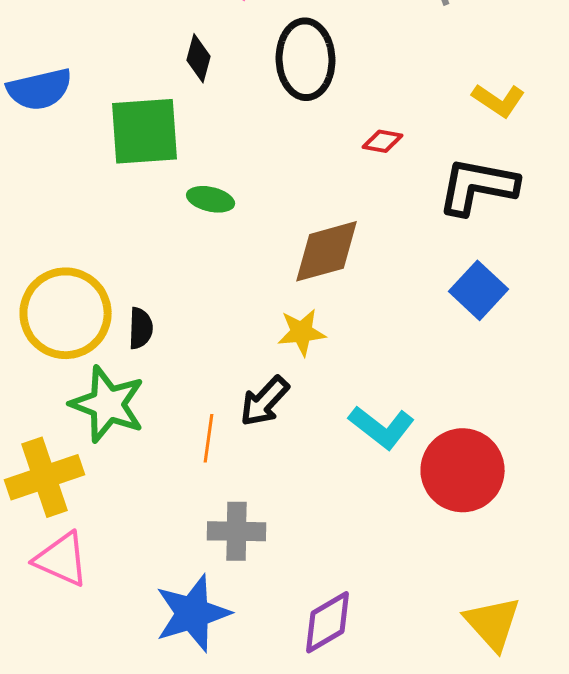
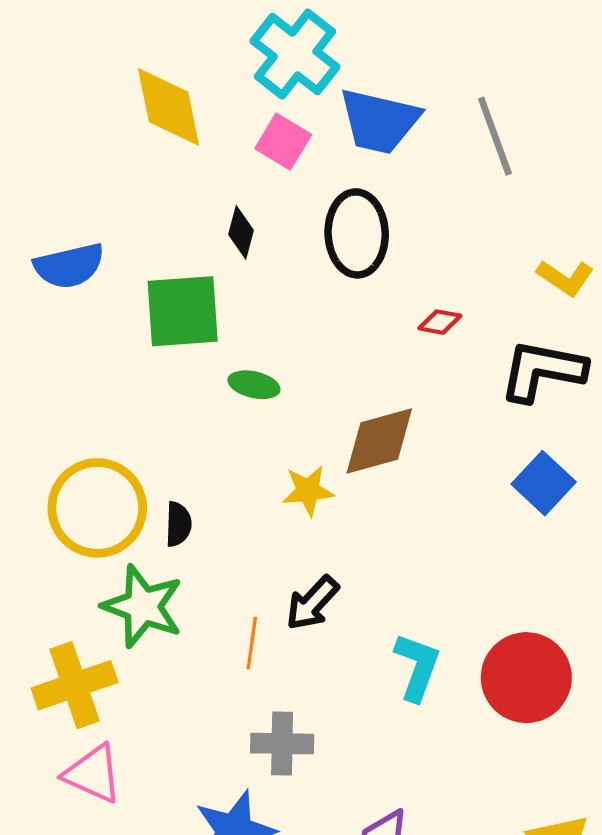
yellow star: (302, 332) -> (308, 491), moved
cyan L-shape: (382, 427) -> (417, 667), moved, turned -108

